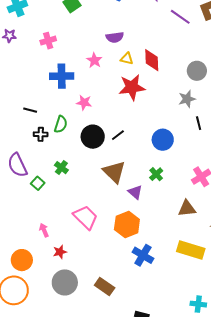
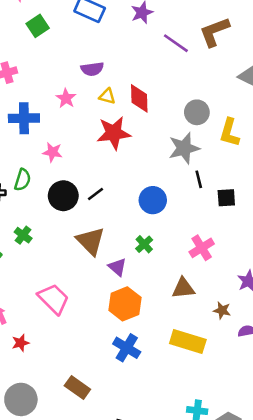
gray star: (187, 99) -> (184, 148), size x1.4
orange hexagon: (127, 224) -> (125, 304), moved
gray circle: (65, 282) -> (21, 399), moved

